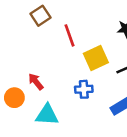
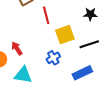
blue cross: (84, 89) -> (53, 58), turned -32

